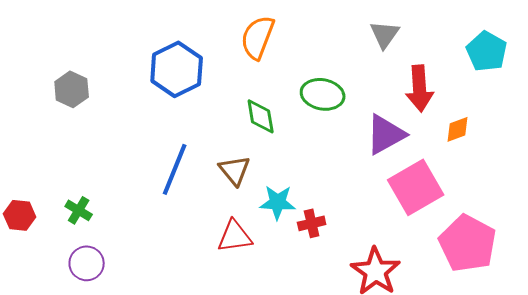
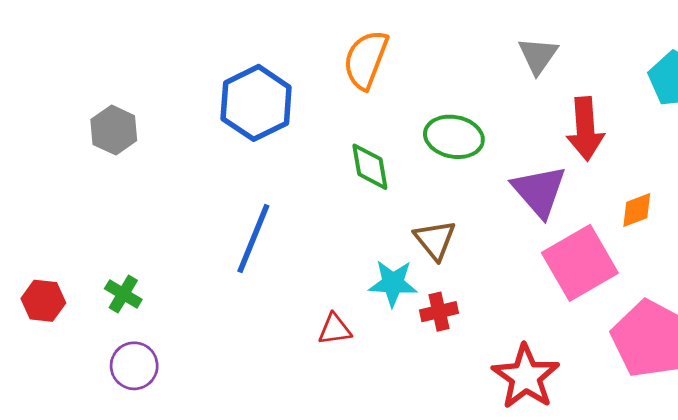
orange diamond: (458, 129) -> (637, 210), moved
purple triangle: (386, 134) -> (539, 191), turned -42
brown triangle: (235, 170) -> (435, 240), moved
red triangle: (235, 236) -> (335, 329), size x0.7

